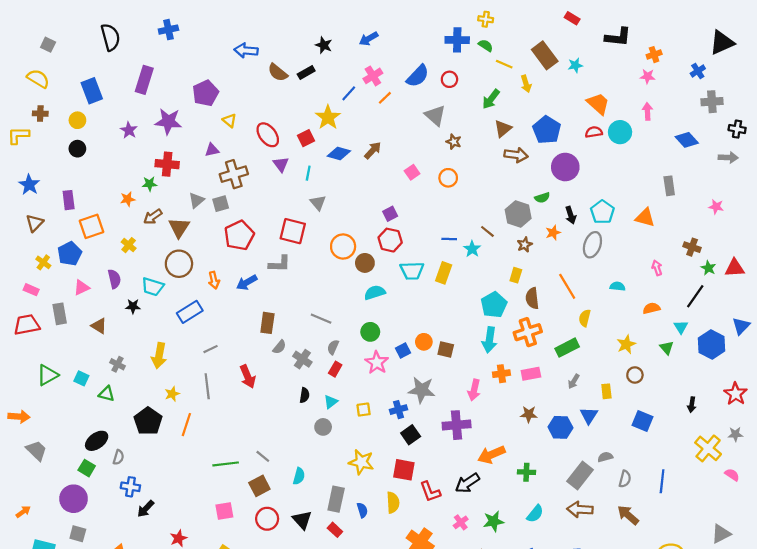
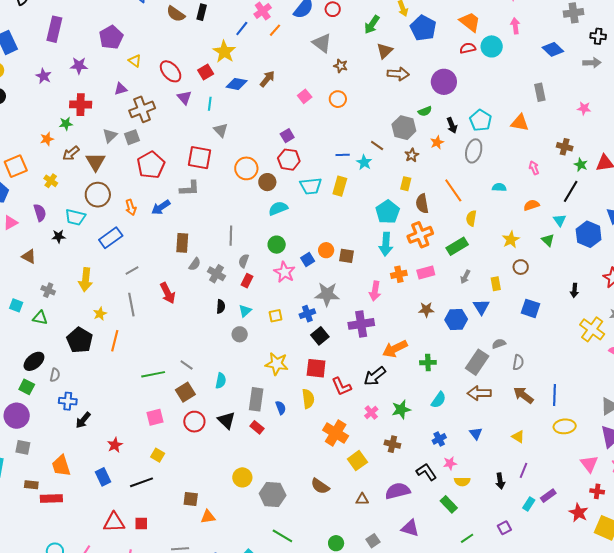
black rectangle: (306, 73) -> (202, 12), turned -42
purple star: (168, 121) -> (79, 66), size x0.7
blue pentagon: (547, 130) -> (423, 28), moved
gray line: (321, 319) -> (231, 236), turned 72
blue line: (662, 481) -> (554, 395), moved

